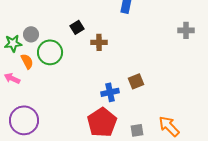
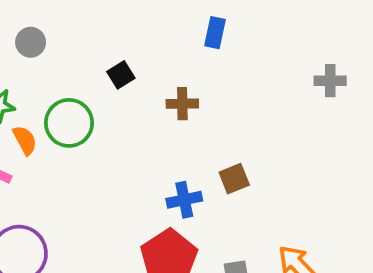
gray circle: (31, 34) -> (31, 42), moved
brown cross: (99, 42) -> (182, 104), moved

